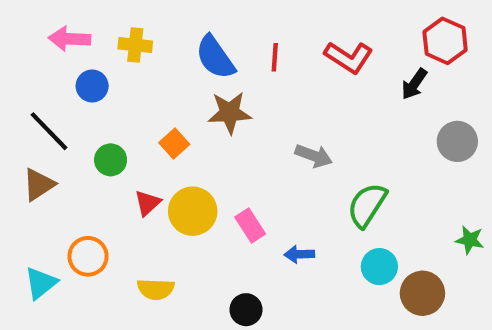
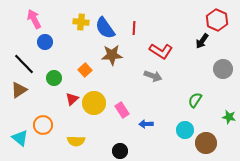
pink arrow: (70, 39) -> (34, 19), turned 60
yellow cross: (135, 45) -> (81, 22), moved
red L-shape: (349, 57) -> (161, 51), moved
green semicircle: (367, 205) -> (195, 100), moved, size x0.7
cyan triangle: (41, 283) -> (20, 138), turned -42

